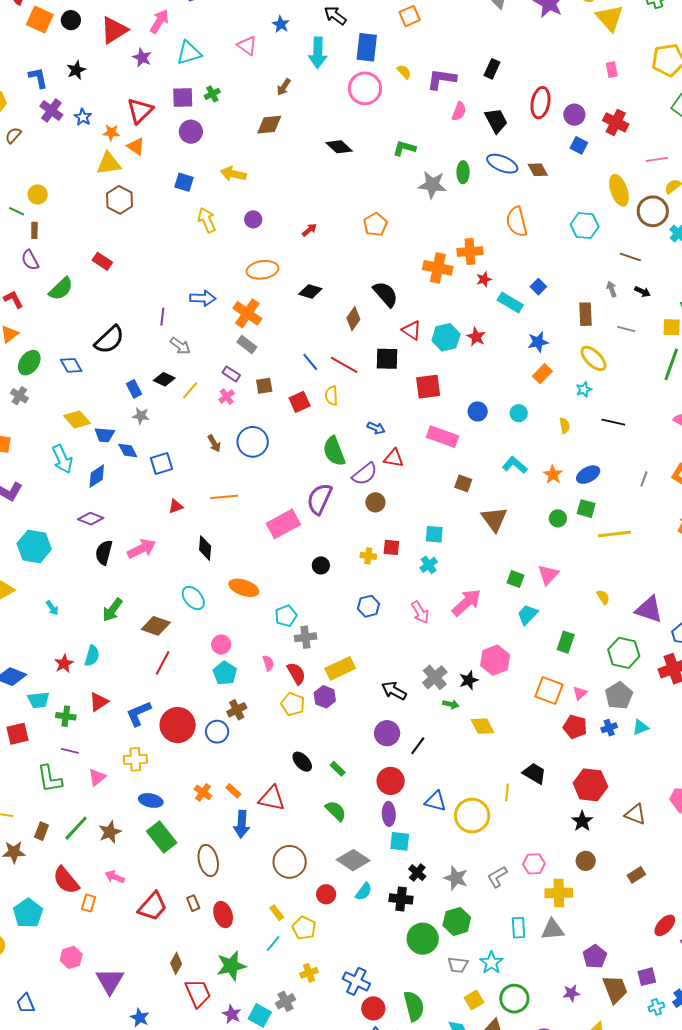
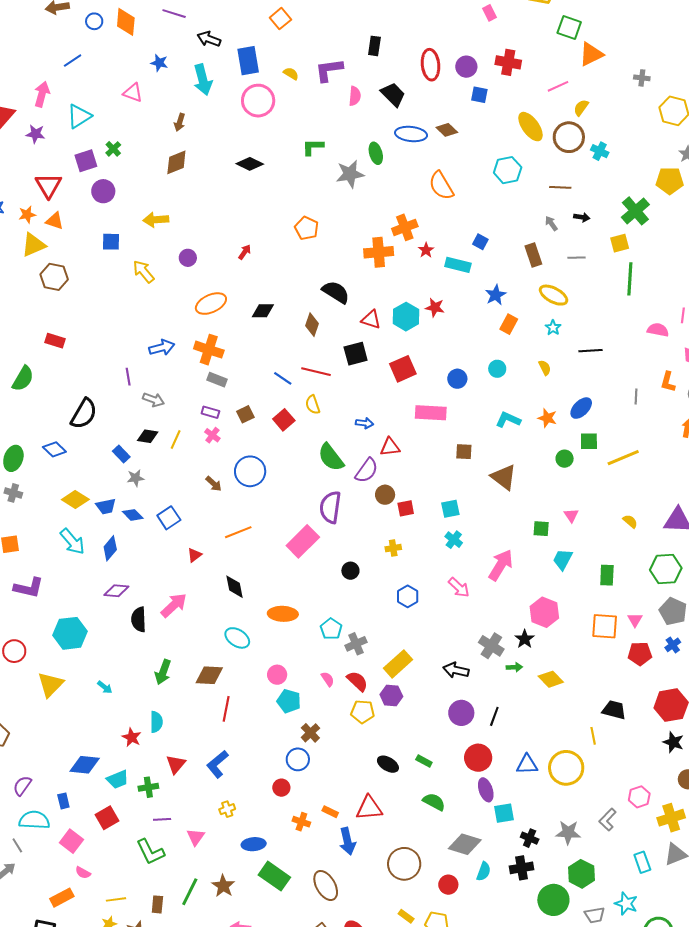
red square: (391, 547) -> (406, 508), moved
pink triangle: (548, 575) -> (571, 515), size x0.7
red circle: (178, 725) -> (281, 788), moved, size x0.5
yellow cross: (135, 759) -> (227, 809), size x0.7

